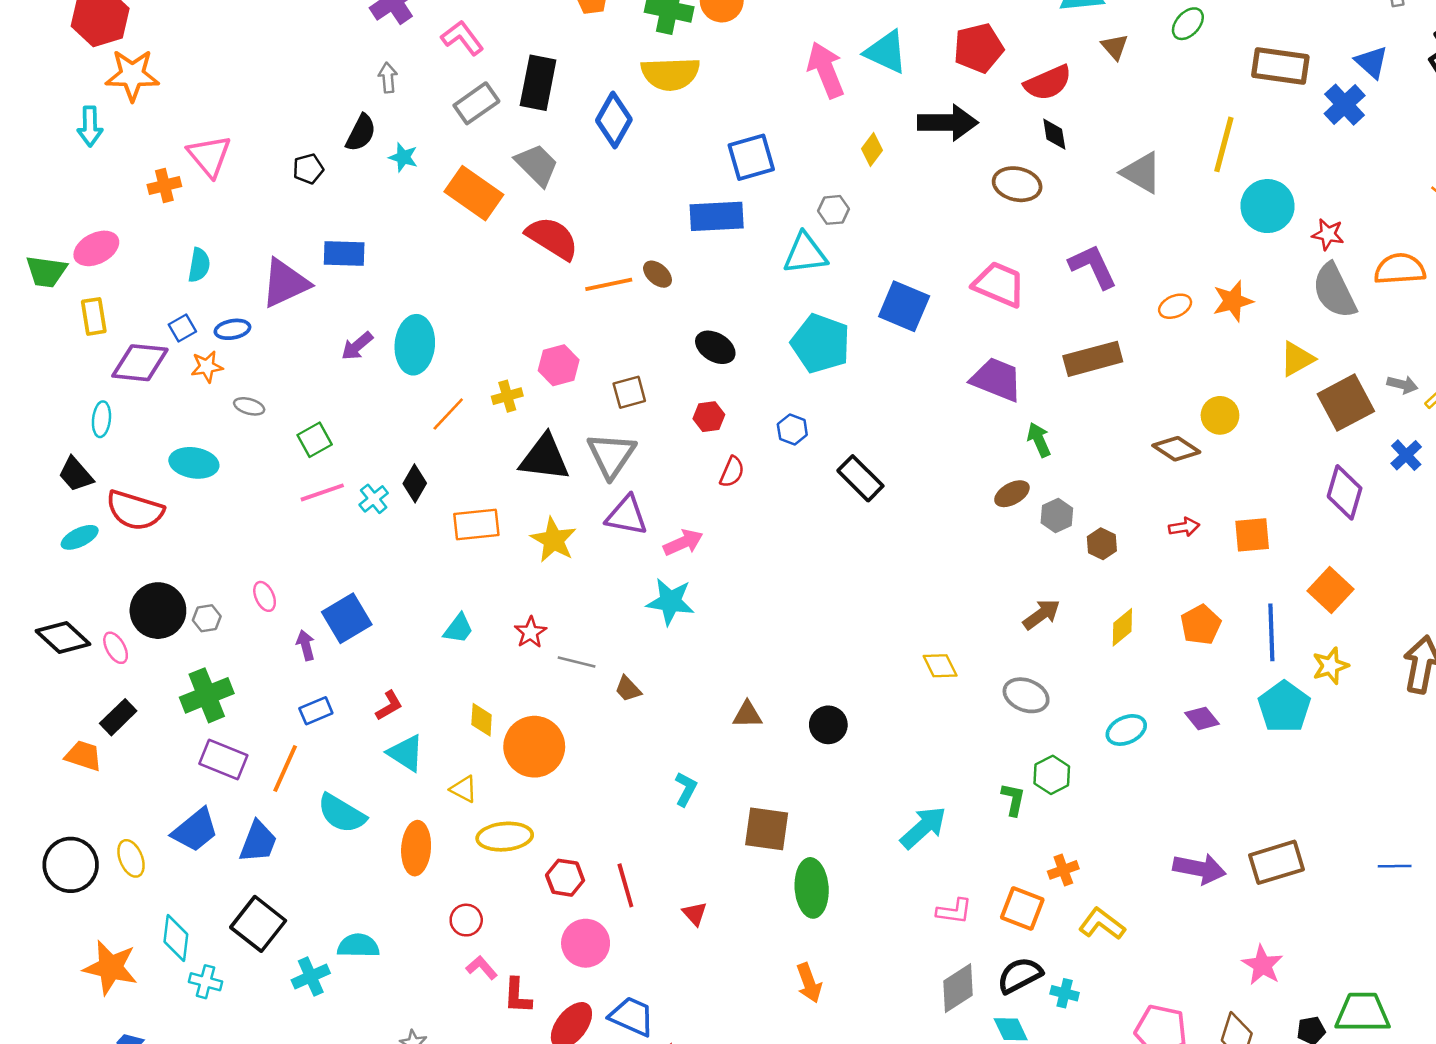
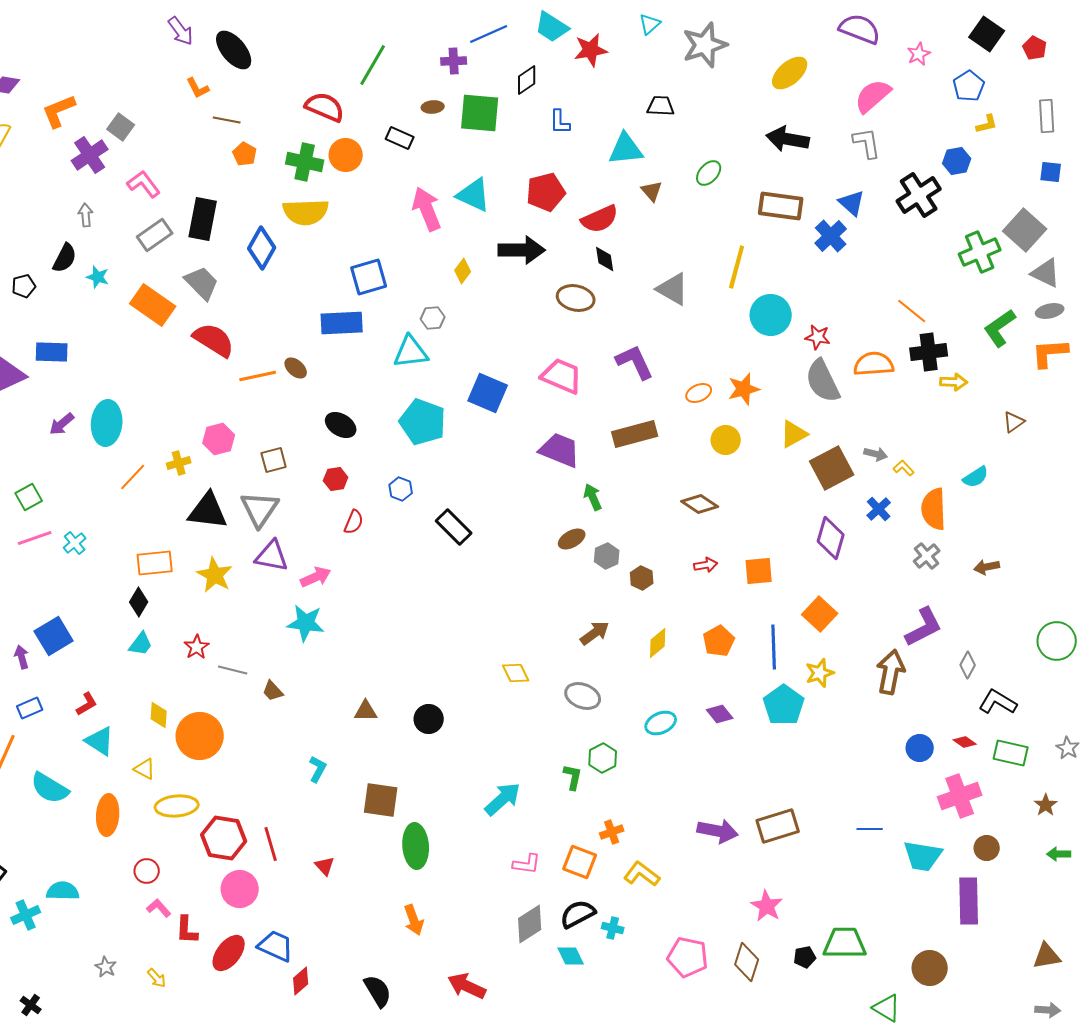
yellow circle: (1220, 415) -> (726, 440), moved
black diamond: (415, 483) -> (139, 602), moved
red hexagon: (565, 878) -> (224, 838), size x1.5

